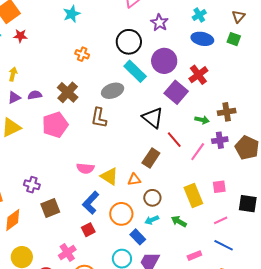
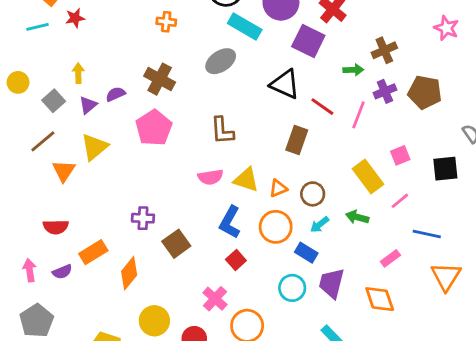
brown L-shape: (99, 118) -> (222, 131), moved
orange triangle: (134, 180) -> (278, 188), moved
pink line: (221, 220) -> (400, 201), moved

